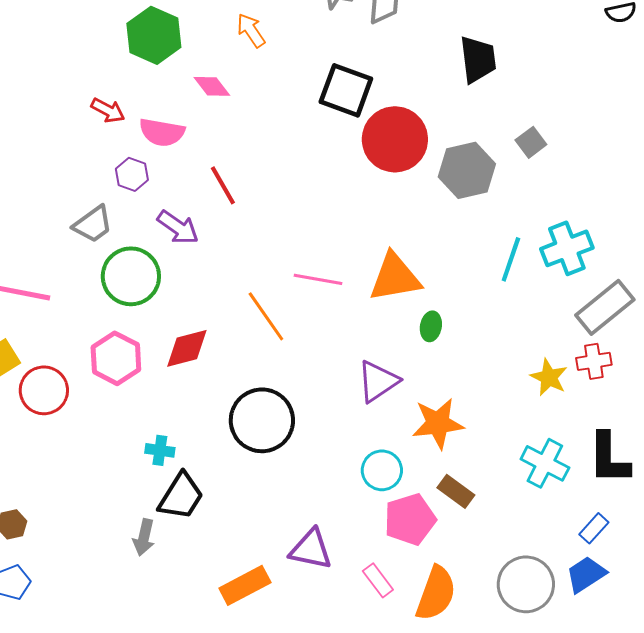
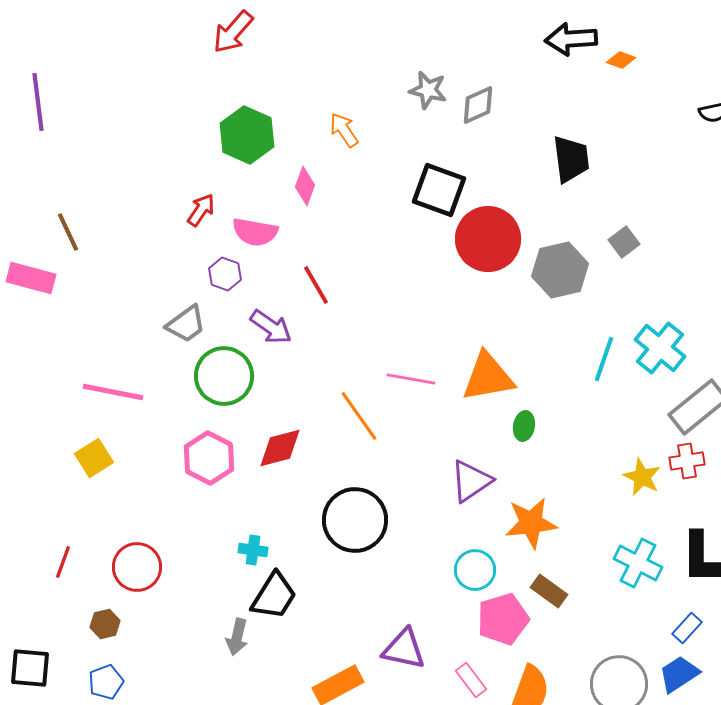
pink diamond: (212, 86) -> (305, 186), turned 57
red arrow: (108, 110) -> (201, 210), turned -84
cyan cross: (567, 248) -> (660, 348), turned -30
red circle: (44, 390) -> (137, 567), moved

